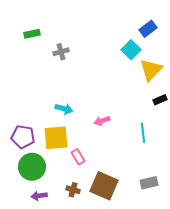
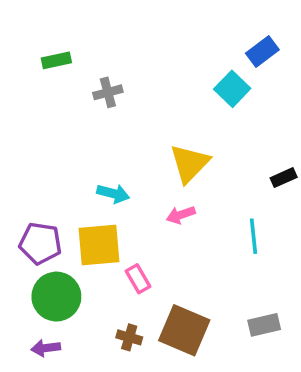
yellow triangle: (151, 70) -> (190, 163), moved
purple arrow: (39, 196) -> (46, 348), moved

